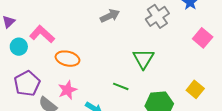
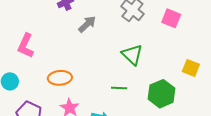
pink L-shape: (42, 34) -> (26, 46), moved, turned -90
pink square: (203, 38) -> (171, 18), moved

